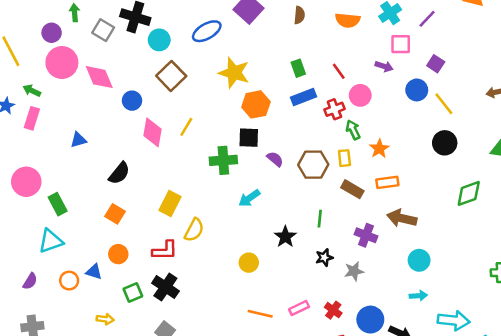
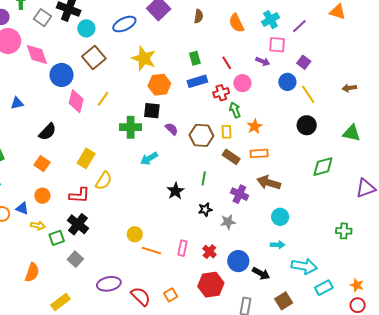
orange semicircle: (348, 20) -> (236, 23), turned 54
blue circle: (132, 101) -> (62, 75), size x1.5
yellow circle: (249, 263) -> (135, 234), moved
green square: (133, 292) -> (57, 238), moved
pink rectangle: (299, 308) -> (183, 248), turned -56
yellow arrow: (105, 319) -> (38, 226), moved

